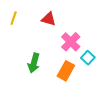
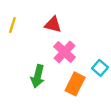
pink cross: (71, 42) -> (64, 52), moved

